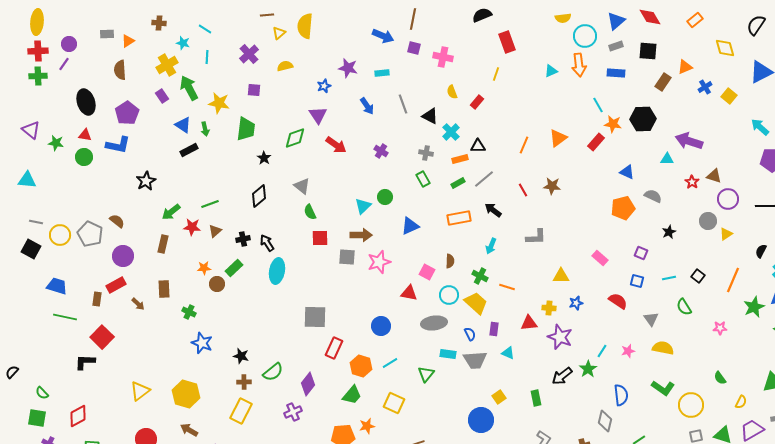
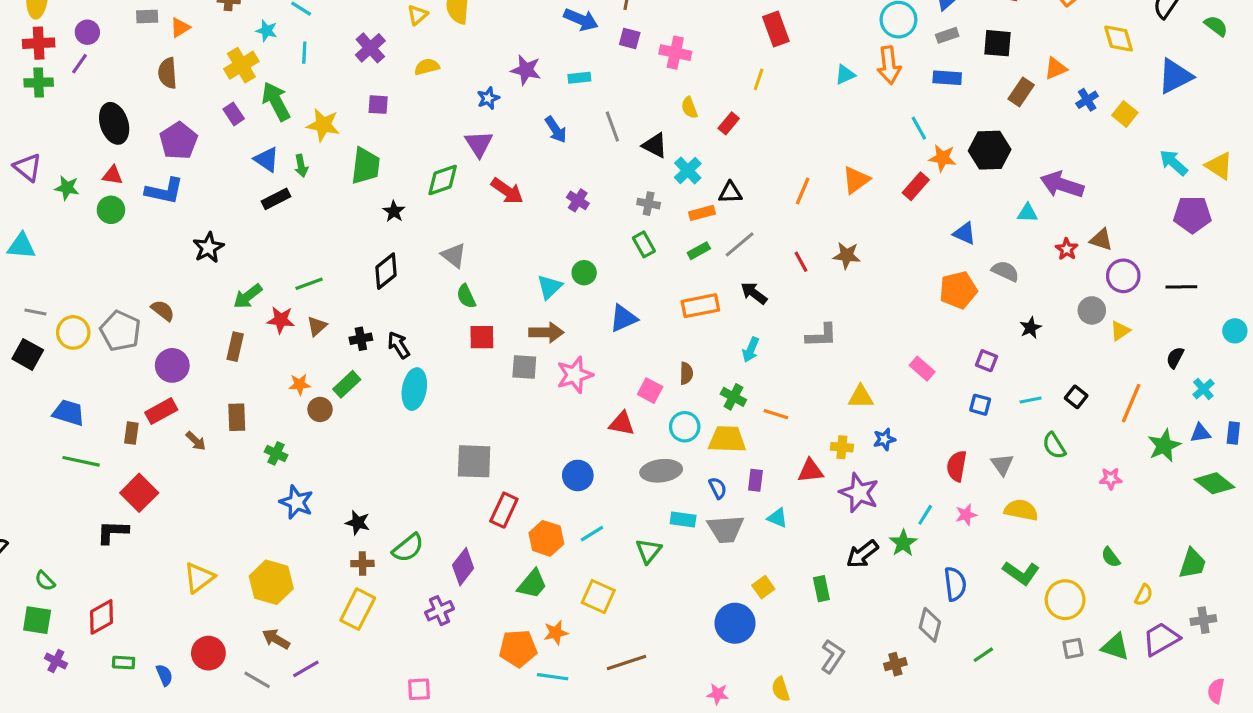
red semicircle: (618, 301) -> (957, 466), moved, turned -114
yellow trapezoid: (476, 303) -> (727, 439), turned -40

